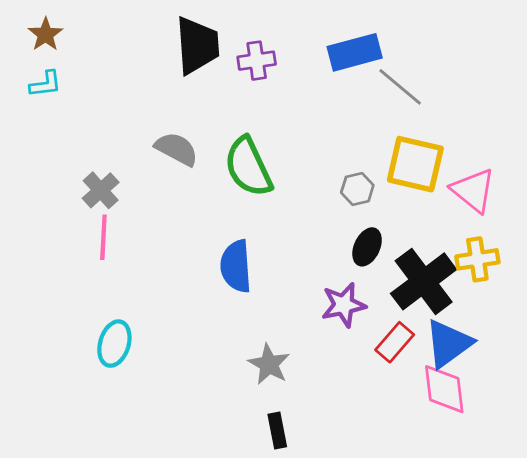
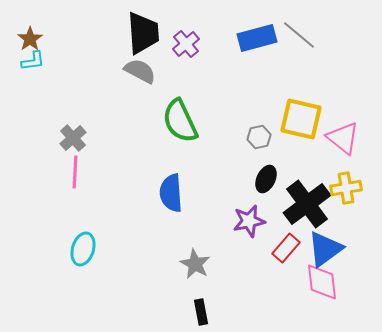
brown star: (45, 34) -> (30, 39), moved
purple cross: (257, 61) -> (186, 44), turned -32
gray line: (400, 87) -> (299, 35), moved
gray semicircle: (177, 149) -> (140, 71), moved

